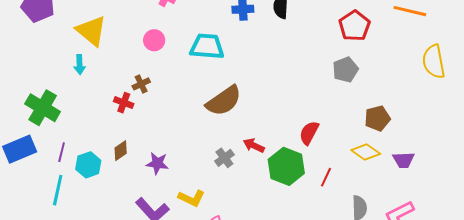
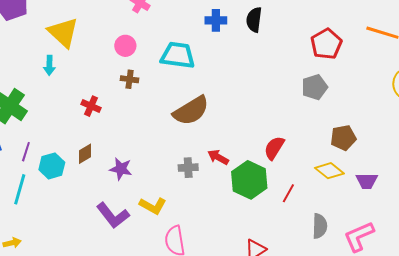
brown cross: (141, 84) -> (130, 79), moved, turned 30
gray cross: (224, 158) -> (188, 168), turned 30

